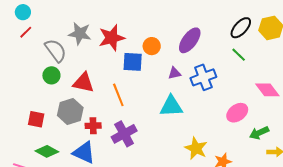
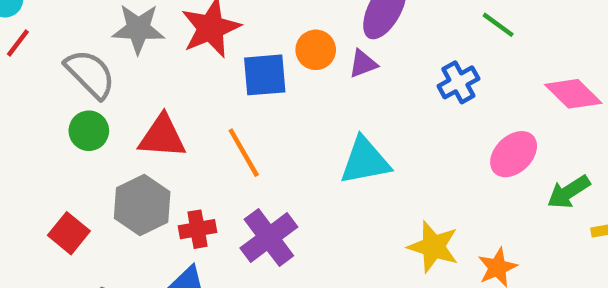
orange circle: (152, 46) -> (316, 50), moved
purple triangle: (174, 73) -> (363, 64), moved
blue cross: (203, 77) -> (458, 82), moved, size x0.7
red square: (36, 119) -> (69, 233), turned 36

